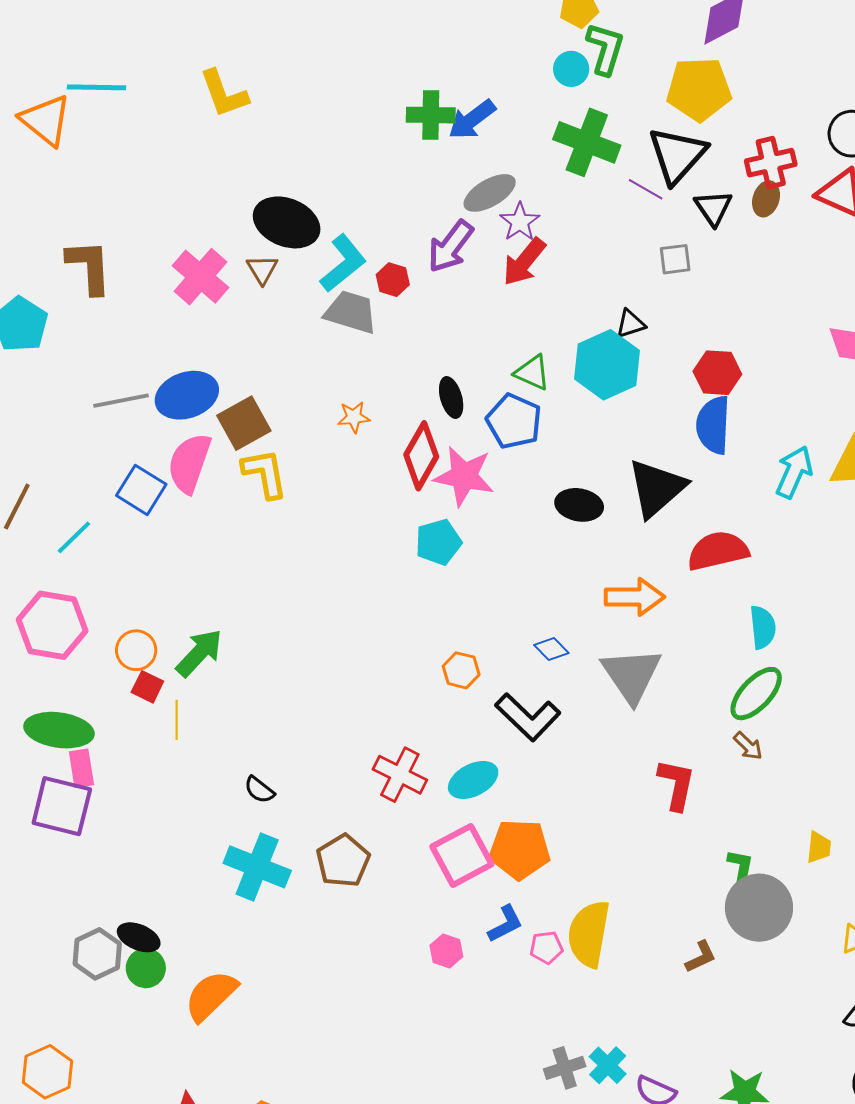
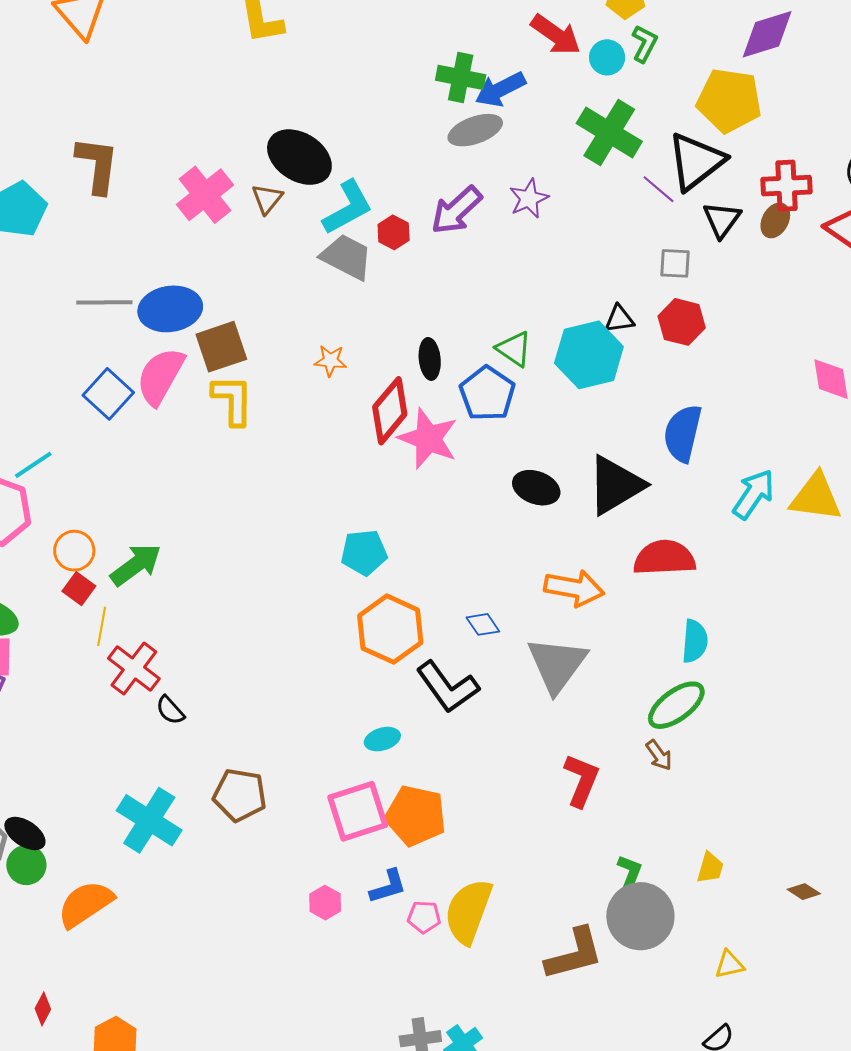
green L-shape: (605, 49) -> (644, 44), size x0.7
gray ellipse: (490, 193) -> (475, 130), moved
red arrow: (524, 262) -> (556, 35), moved, turned -104
red hexagon: (717, 373) -> (682, 322), moved
cyan line: (74, 537) -> (33, 465), moved
cyan pentagon: (438, 542) -> (364, 552), moved
orange hexagon: (461, 670) -> (390, 629), size x1.8
red cross: (400, 775) -> (134, 668), moved
cyan ellipse: (473, 780) -> (382, 739), size x0.7
brown pentagon: (343, 861) -> (240, 795), turned 30
cyan cross: (257, 867) -> (149, 820), moved
brown L-shape: (701, 957) -> (574, 954), size x1.8

